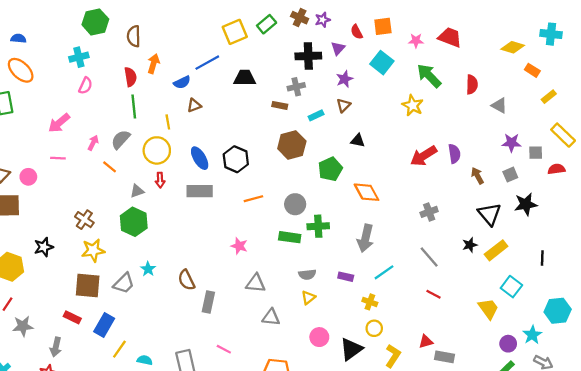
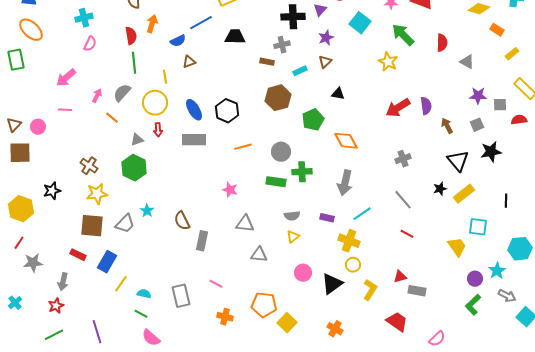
cyan square: (511, 287) -> (478, 227), turned -30
yellow cross: (370, 302) -> (349, 241), size x1.5

